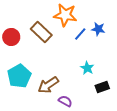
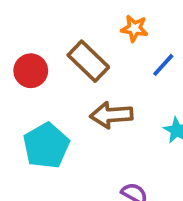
orange star: (65, 15) -> (134, 28), size x0.6
brown arrow: (48, 85) -> (111, 115), moved, turned 30

